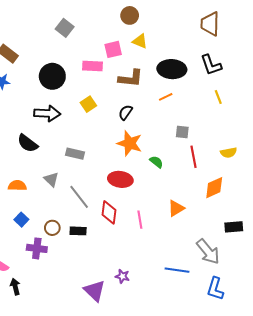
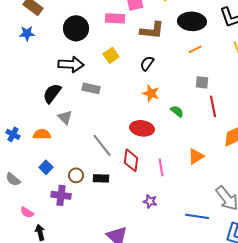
orange line: (166, 97) -> (195, 49), moved
black semicircle: (28, 143) -> (52, 93), turned 90
orange star: (130, 143) -> (151, 93), size x0.7
gray rectangle: (75, 154) -> (91, 88), moved
gray triangle: (51, 179) -> (65, 117), moved
purple star: (122, 276) -> (150, 201), moved

